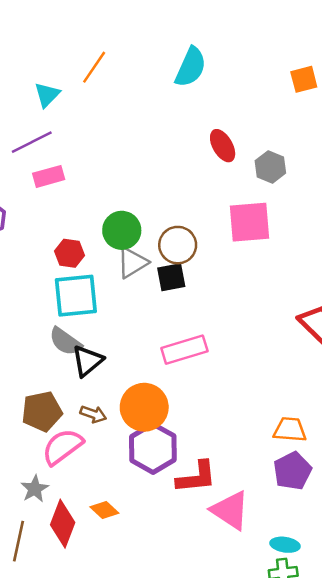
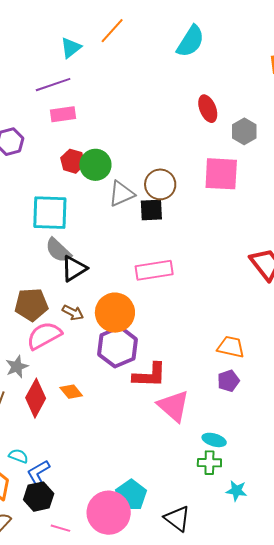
green circle: (122, 230) -> (95, 165), moved
red hexagon: (69, 253) -> (73, 161), moved
cyan square: (76, 296) -> (50, 213), moved
purple pentagon: (292, 471) -> (228, 381), size x0.7

